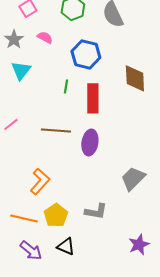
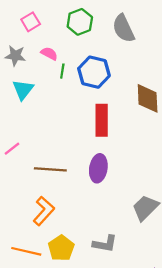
gray star: (14, 39) -> (15, 56), turned -30
green line: (66, 86) -> (62, 71), moved
brown line: (56, 130) -> (50, 169), moved

